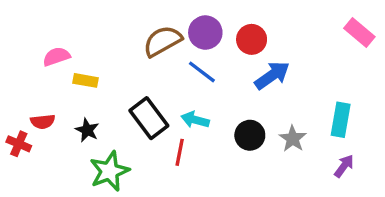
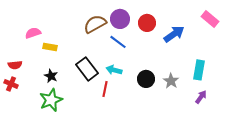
blue arrow: (272, 75) -> (174, 34), moved
red semicircle: (43, 122) -> (15, 65), moved
green star: (109, 171) -> (51, 100), moved

